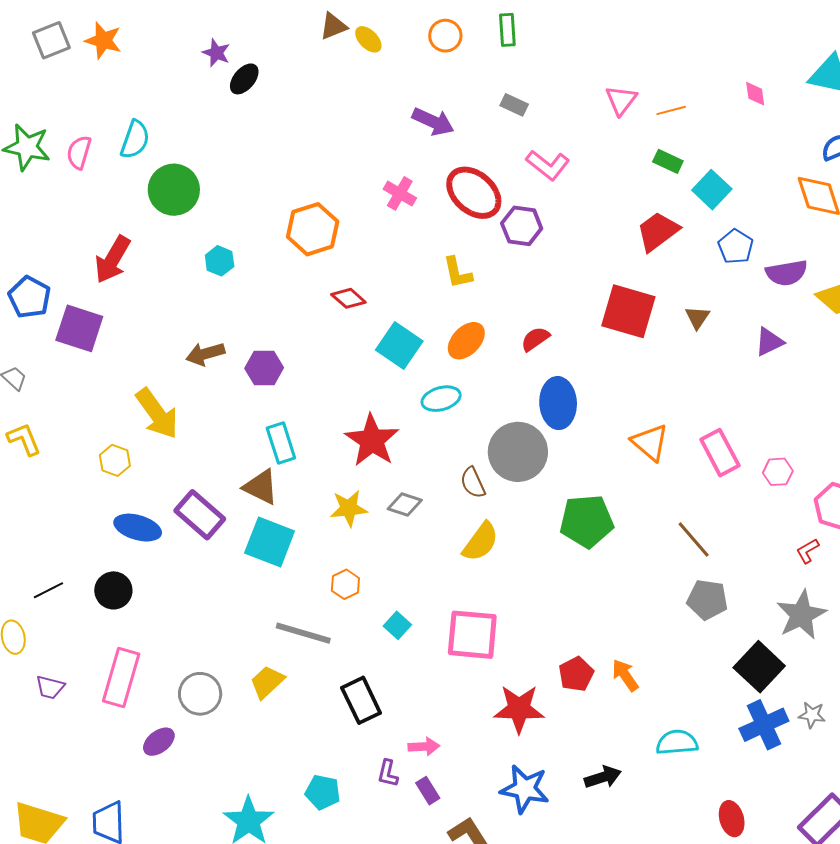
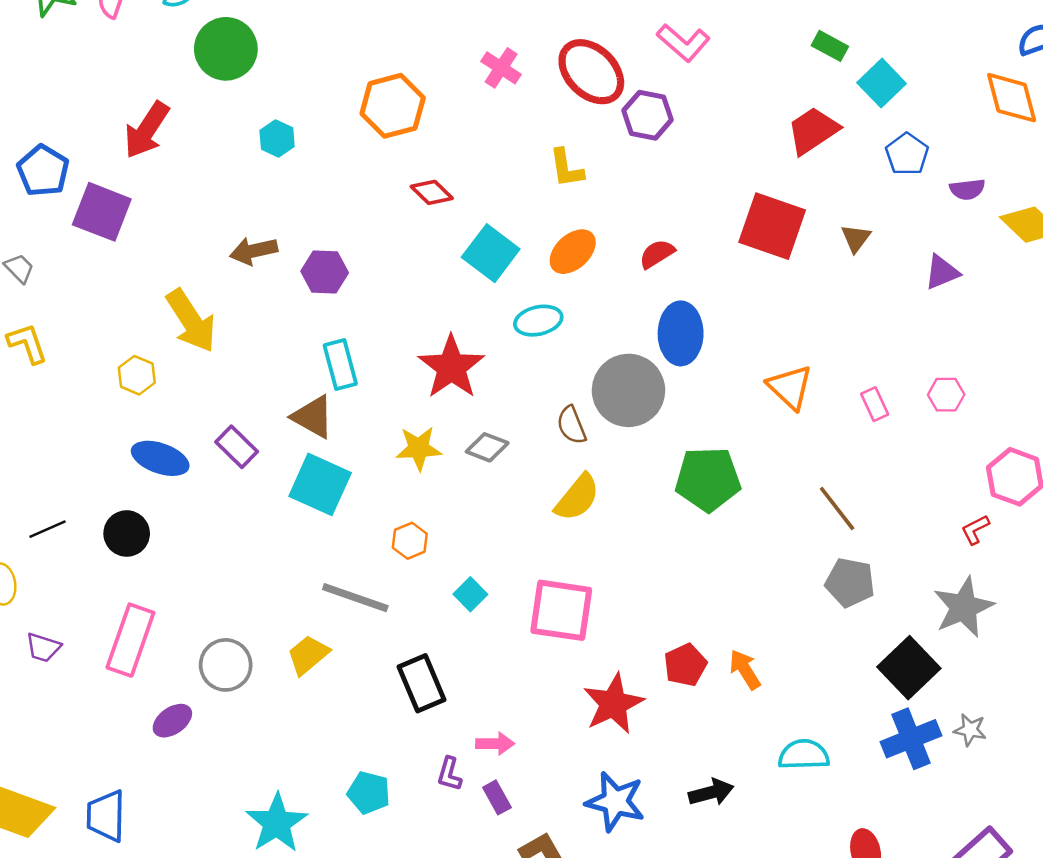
purple semicircle: (787, 273) -> (967, 189), size x0.7
pink rectangle: (720, 453) -> (875, 404), size x0.6
pink hexagon: (778, 472) -> (946, 395), moved
purple rectangle: (200, 515) -> (237, 447), size x0.7
red star: (519, 709) -> (613, 704), turned -30

